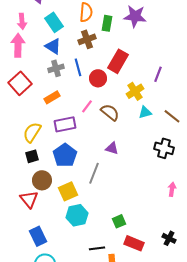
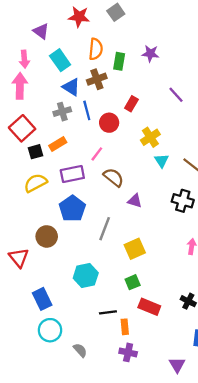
purple star: (135, 16) -> (150, 54), size x0.7
blue triangle: (53, 46) -> (71, 87), moved
red rectangle: (118, 61) -> (131, 104), size x0.6
purple line: (158, 74) -> (176, 95), moved, turned -63
brown semicircle: (110, 112) -> (114, 177), moved
cyan triangle: (145, 112) -> (162, 161), turned -48
yellow semicircle: (32, 132) -> (35, 183), turned 30
purple triangle: (112, 148) -> (135, 201), moved
black square: (32, 156) -> (35, 152), moved
yellow square: (68, 191) -> (135, 249), moved
red triangle: (29, 199) -> (19, 258), moved

